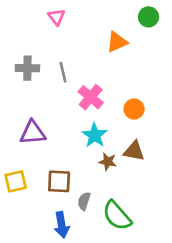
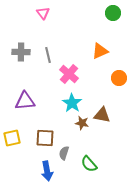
orange triangle: (117, 42) -> (100, 51), moved
orange circle: (134, 109) -> (119, 78), moved
green semicircle: (117, 216) -> (89, 164), size x0.7

